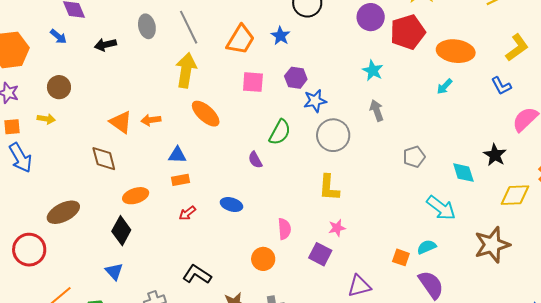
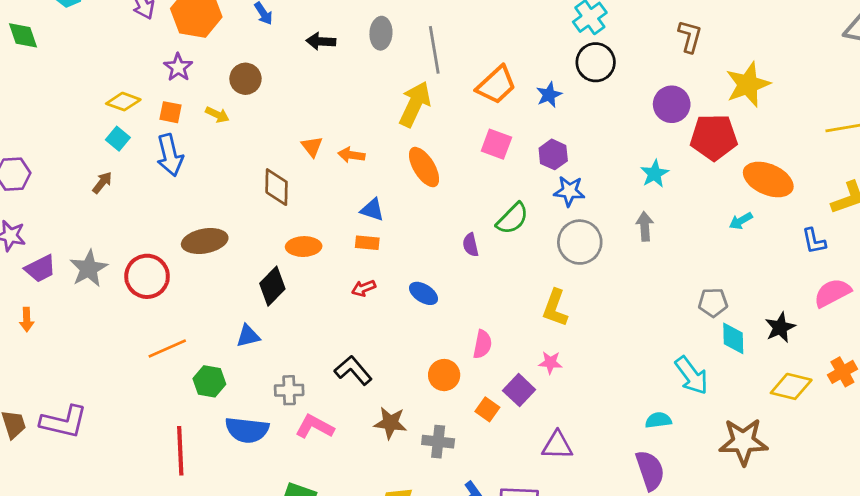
orange triangle: (121, 122) -> (312, 147), size x0.7
gray pentagon: (414, 157) -> (713, 302), moved
orange square: (401, 257) -> (487, 409), moved
blue triangle: (114, 271) -> (248, 336), turned 42

